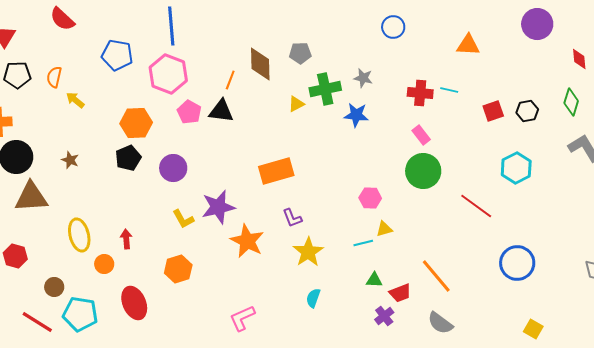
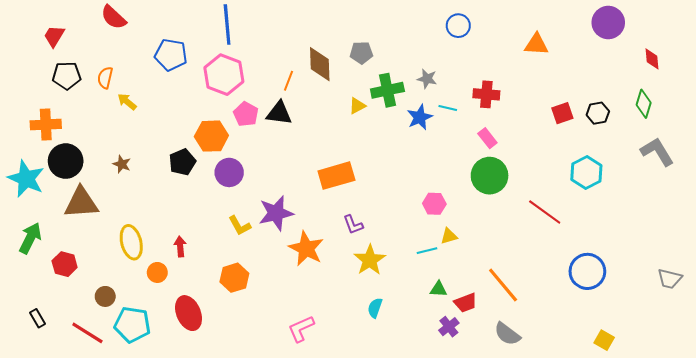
cyan line: (449, 90) -> (448, 108), moved
blue star: (356, 115) -> (420, 117), turned -30
orange hexagon: (136, 123) -> (211, 136), moved

